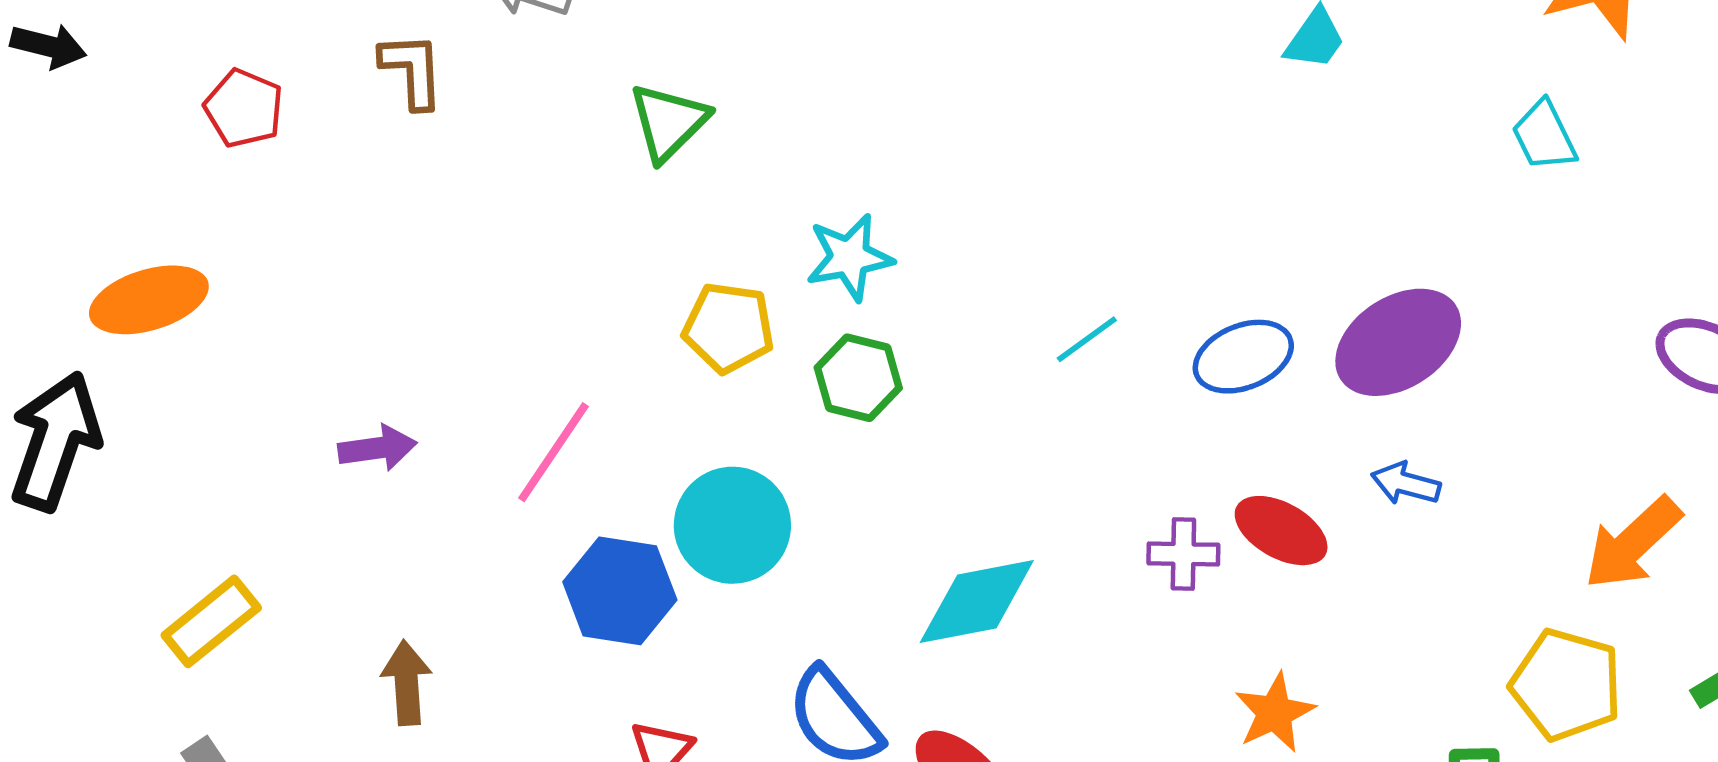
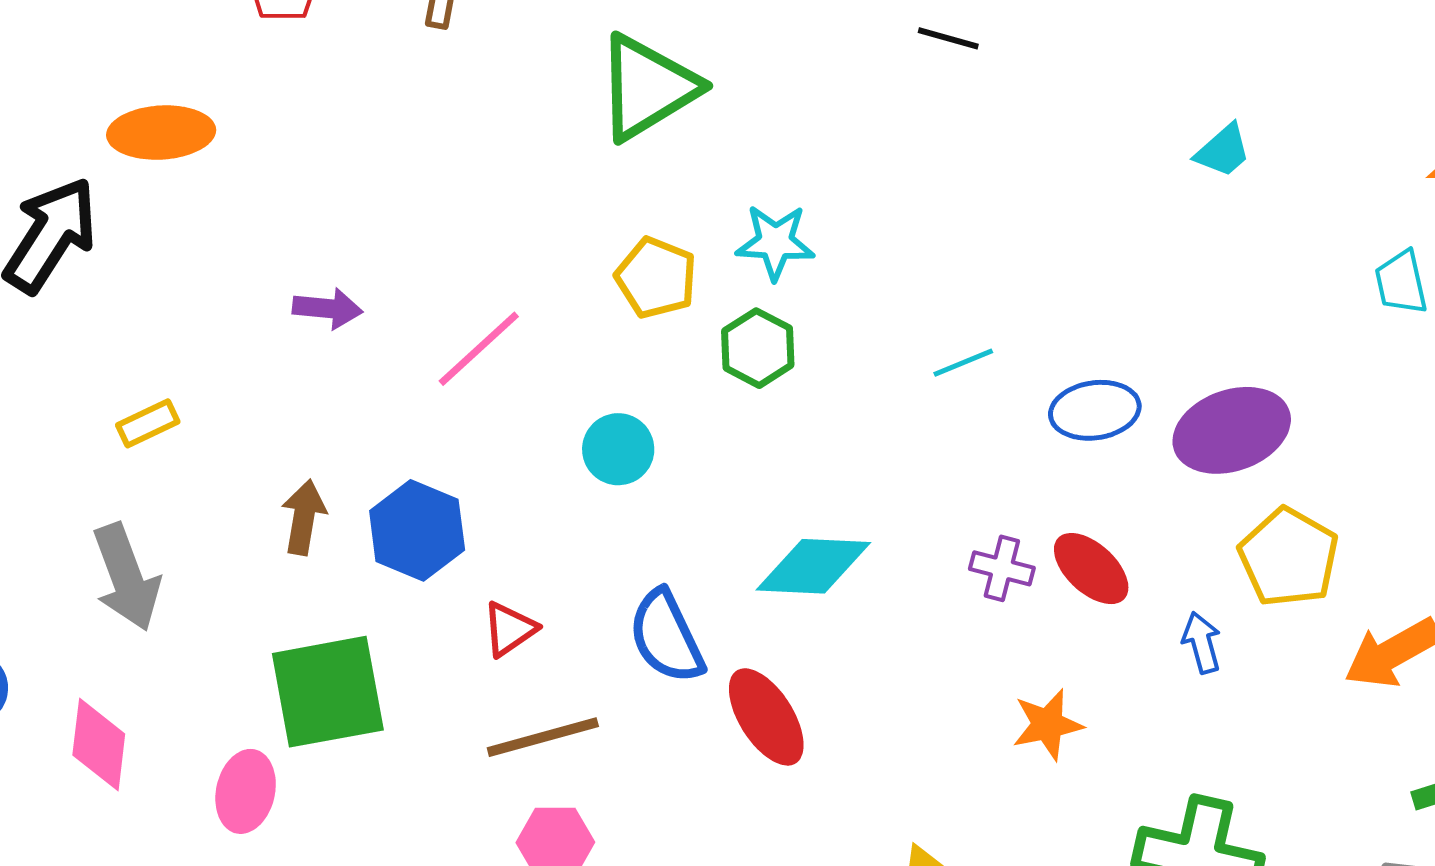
green triangle: (669, 122) -> (647, 87), size x1.5
blue arrow: (1406, 483) -> (1202, 643), moved, turned 46
cyan circle: (732, 525) -> (618, 449), size x0.7
blue hexagon: (620, 591) -> (417, 530), moved
yellow rectangle: (211, 621) -> (148, 423), size x0.7
yellow pentagon: (1566, 685) -> (1289, 557), moved

